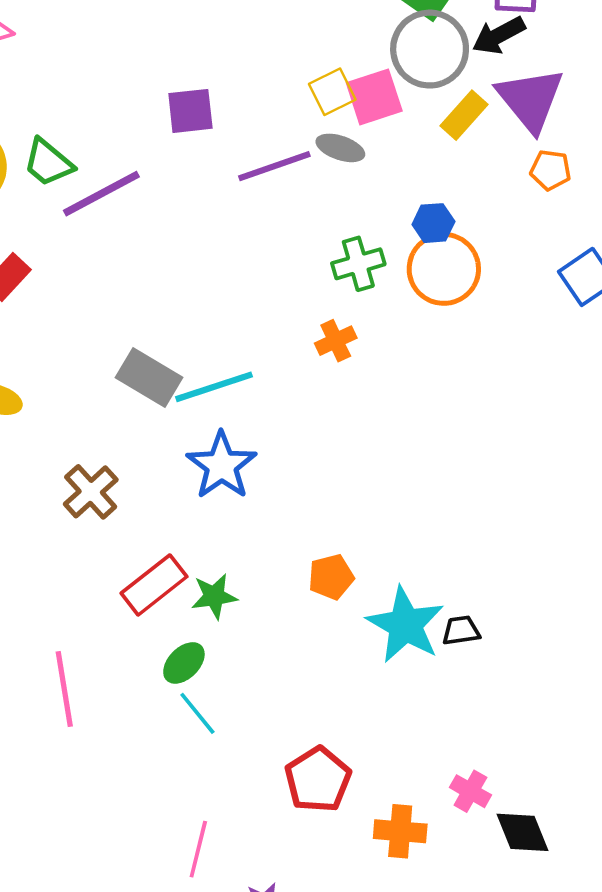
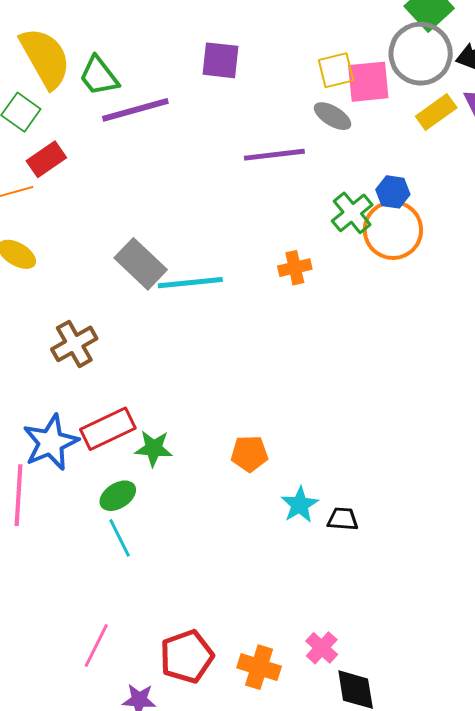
purple line: (274, 166) -> (274, 155), moved
green cross: (358, 264) -> (352, 213), moved, turned -36
blue star: (222, 466) -> (51, 442), moved
cyan star: (405, 625) -> (300, 505), size x0.6
red pentagon: (318, 780) -> (187, 656), moved

